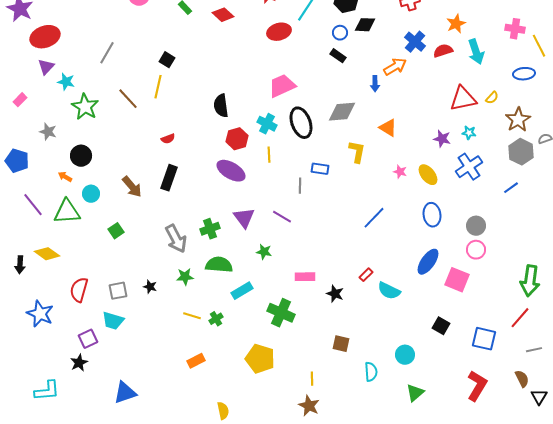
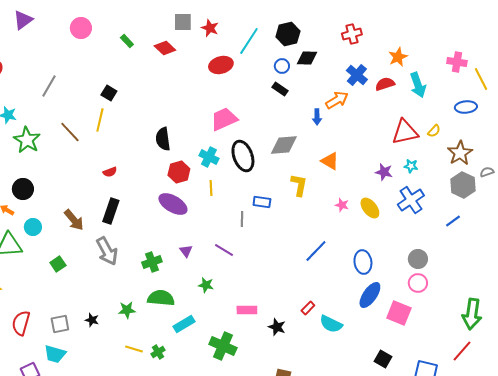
blue ellipse: (432, 215) -> (363, 262), moved
purple triangle: (244, 218) -> (186, 251), size x0.6
gray arrow: (176, 239) -> (107, 251), moved

